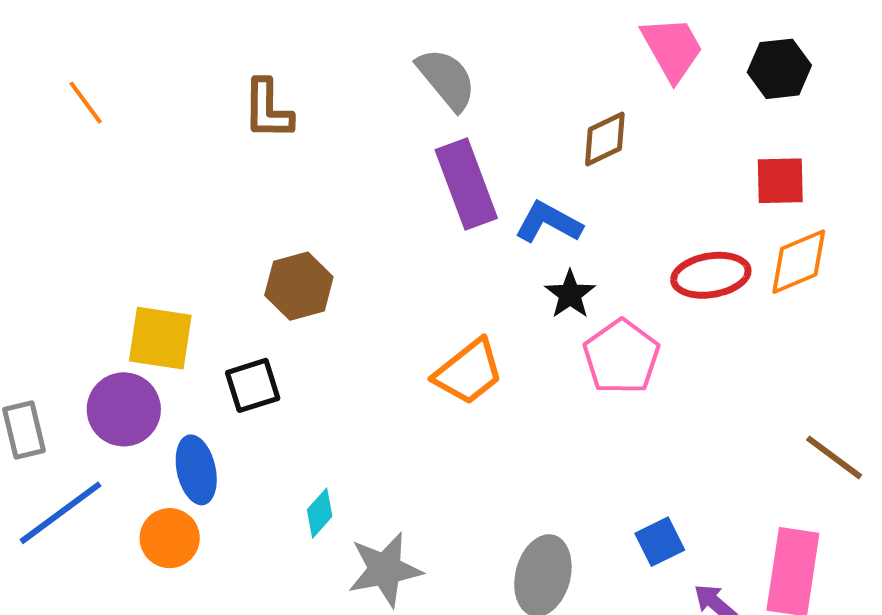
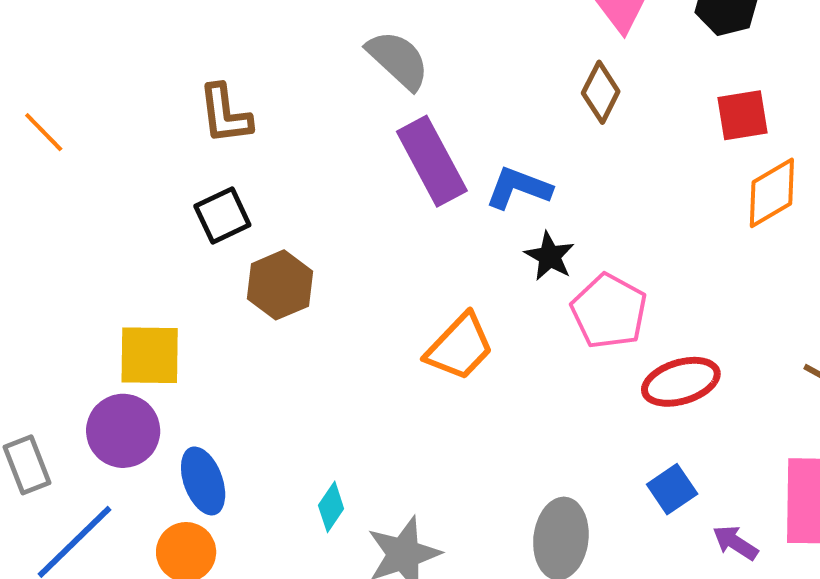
brown diamond: (605, 139) -> (601, 92), moved, turned -30
red ellipse: (711, 275) -> (681, 382), moved
black square: (253, 385) -> (222, 215), moved

